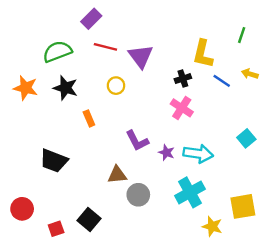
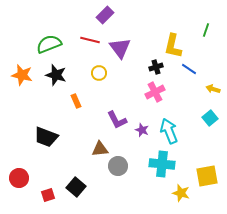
purple rectangle: (91, 19) -> (105, 15), moved
yellow arrow: (250, 74) -> (213, 89), moved
pink cross: (182, 108) -> (155, 92), turned 30
cyan arrow: (198, 154) -> (169, 131), turned -120
cyan cross: (190, 192) -> (162, 164), turned 35

